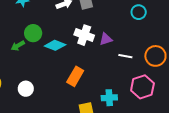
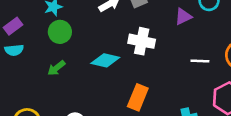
green circle: (33, 33) -> (60, 32), moved
purple triangle: (106, 39) -> (183, 17), moved

